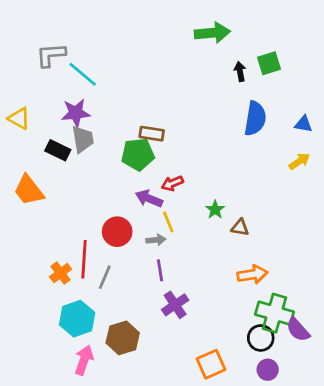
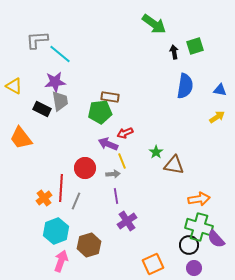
green arrow: (212, 33) -> (154, 24), turned 40
brown triangle: (240, 228) -> (174, 165), size x1.5
orange arrow: (252, 274) -> (199, 199), moved

